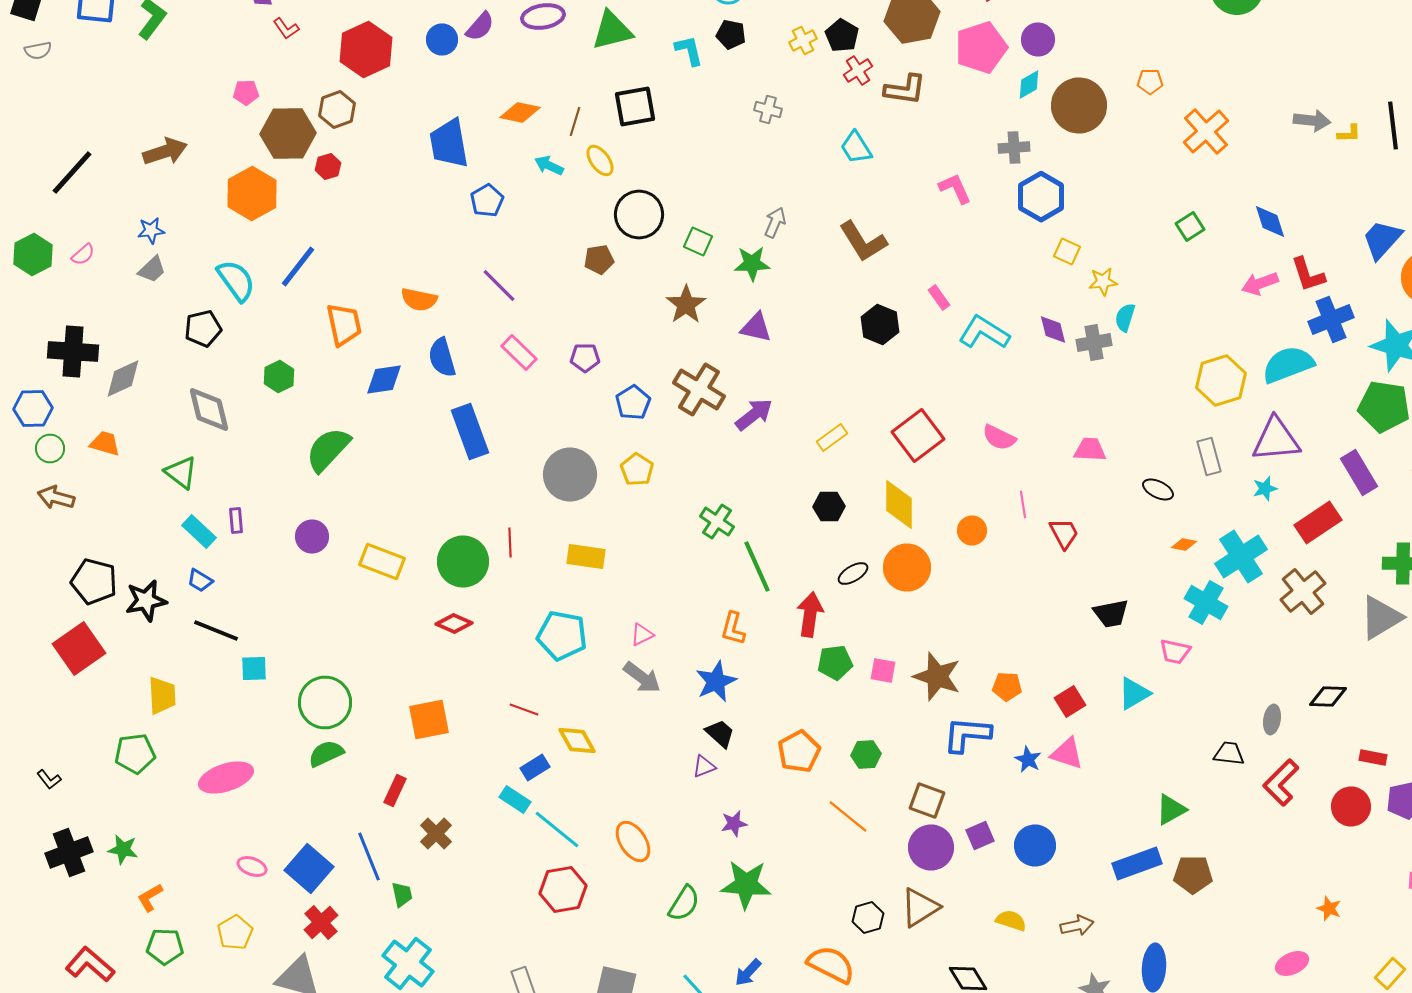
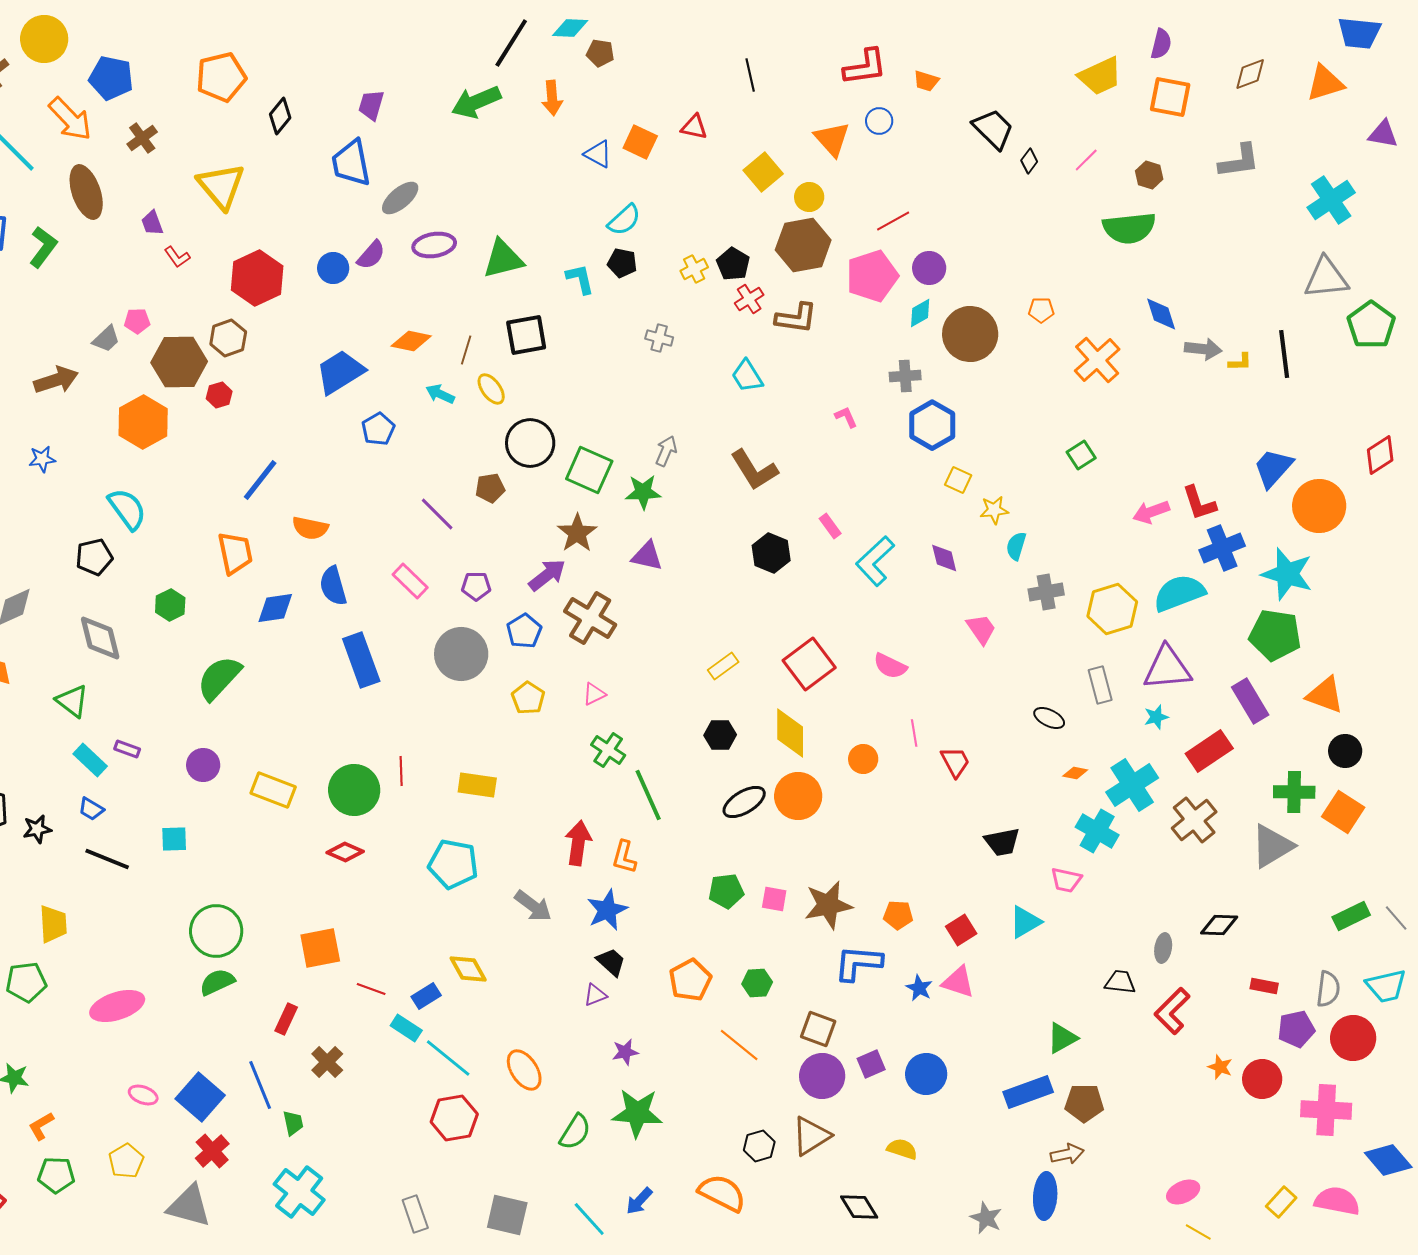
blue trapezoid: (449, 144) -> (340, 372), turned 68
pink L-shape: (955, 188) -> (846, 417), size x0.7
blue diamond: (1270, 222) -> (1161, 314), moved
green square: (698, 242) -> (589, 470), size x1.6
blue line: (298, 266) -> (260, 480), moved
gray trapezoid: (152, 270) -> (106, 339), moved
purple line: (499, 286) -> (437, 514), moved
cyan L-shape: (984, 332) -> (875, 561), turned -75
gray cross: (1094, 342) -> (1046, 592), moved
purple arrow: (754, 414) -> (547, 575), moved
pink trapezoid: (1090, 450) -> (981, 629), moved, turned 52
gray circle: (570, 474) -> (461, 654), moved
purple rectangle: (236, 520) -> (127, 749), turned -65
black ellipse: (853, 574) -> (744, 802), size x1.4
black star: (146, 600) -> (37, 829), size x0.7
red arrow: (810, 614) -> (578, 843), moved
pink triangle: (642, 634) -> (594, 694), moved
cyan square: (254, 668) -> (174, 839), moved
brown star: (937, 676) -> (828, 905), turned -30
red line: (524, 710) -> (371, 989), moved
red circle: (1351, 806) -> (1262, 1079), moved
orange star: (1329, 908) -> (1220, 1067), moved
brown arrow: (1077, 926) -> (1067, 1154), moved

